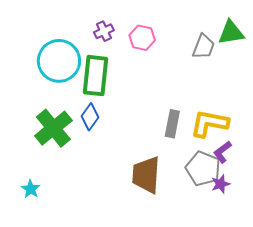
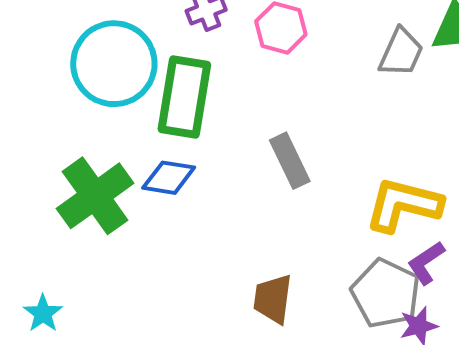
blue diamond: (90, 117) -> (169, 178), turned 60
gray rectangle: (172, 124) -> (290, 161), moved, turned -40
brown trapezoid: (146, 175) -> (273, 299), size x0.7

